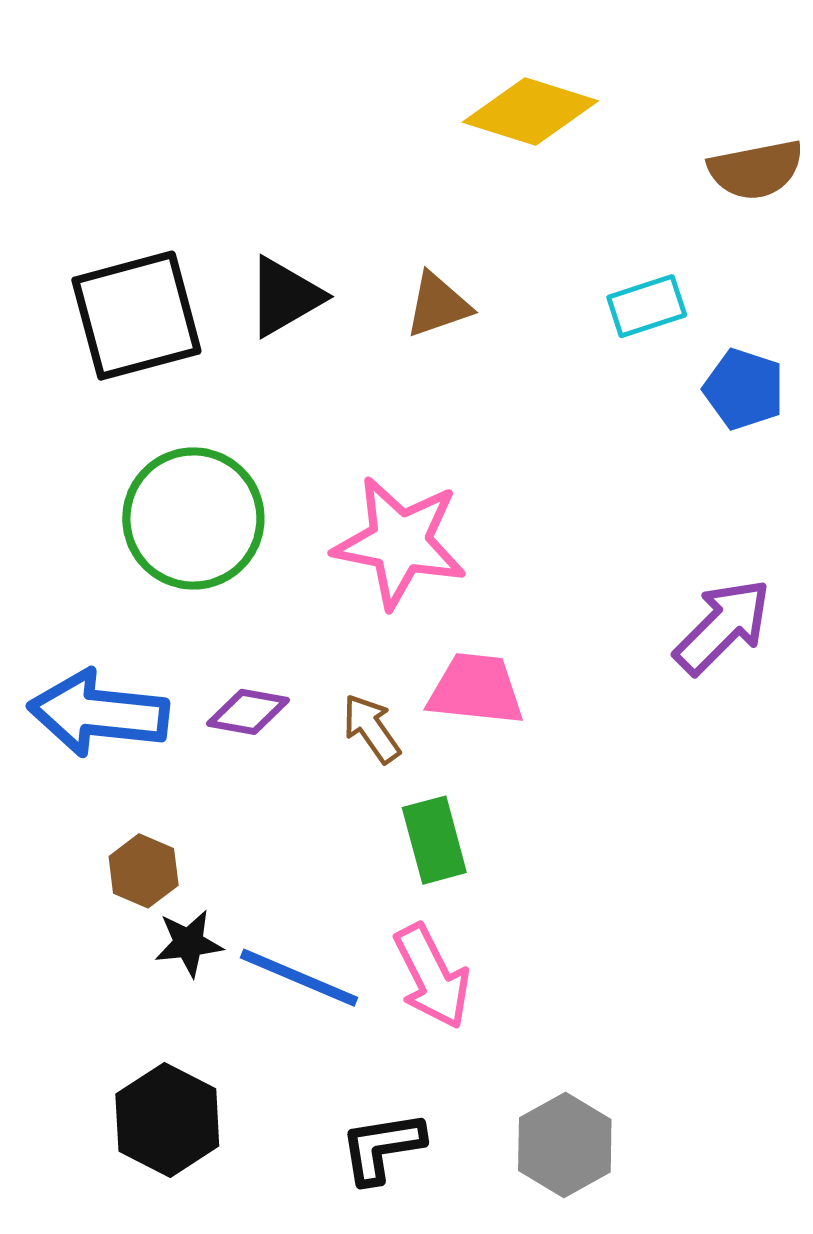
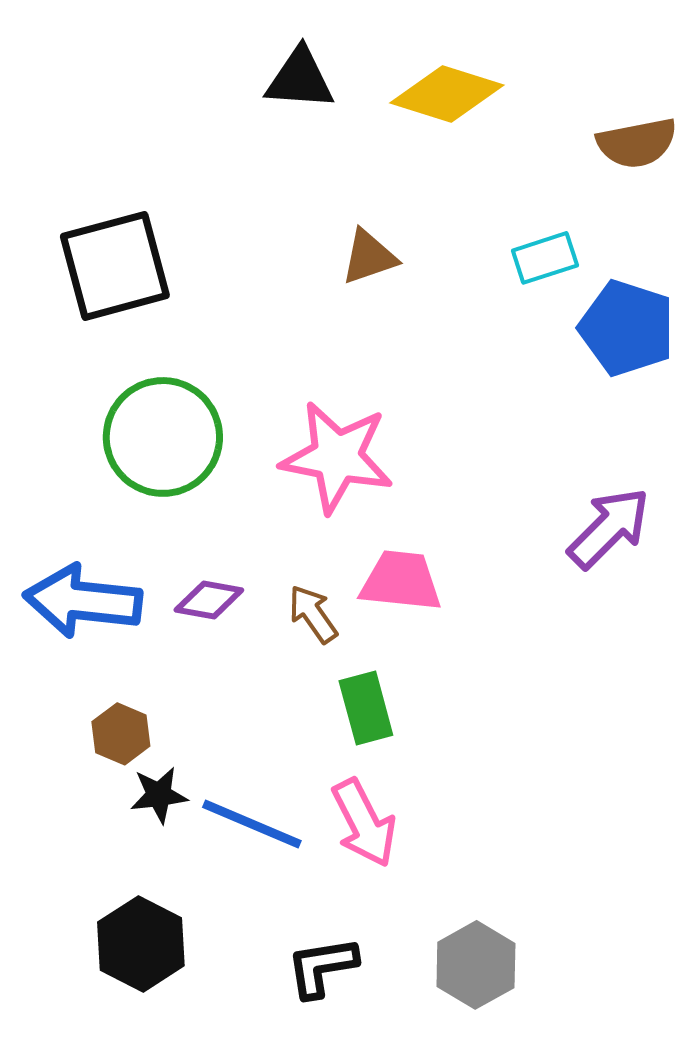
black triangle: (285, 297) -> (300, 79), moved, turned 34
blue pentagon: (744, 389) -> (627, 328), size x1.4

